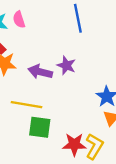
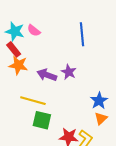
pink semicircle: (19, 19) -> (34, 30), turned -40

